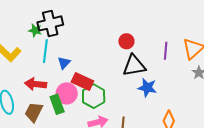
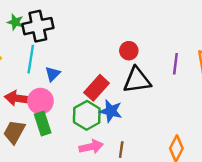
green star: (35, 30) -> (15, 22), moved
red rectangle: (82, 82) -> (97, 88), moved, turned -75
blue star: (147, 88) -> (111, 111), moved
pink circle: (67, 93) -> (40, 101), moved

